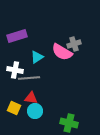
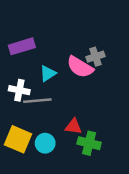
red triangle: (31, 98) -> (74, 126), moved
yellow square: (14, 108) -> (18, 139), size x1.5
green cross: (69, 123) -> (89, 143), moved

